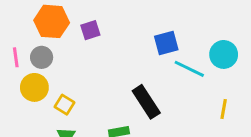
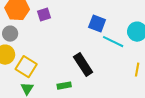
blue square: (166, 43) -> (97, 24), turned 36
yellow square: (65, 105) -> (26, 67), size x1.5

